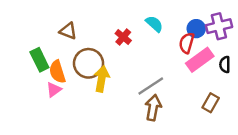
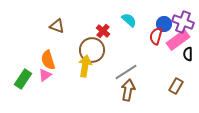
purple cross: (219, 26) -> (183, 22), turned 35
green rectangle: (39, 60) -> (23, 79), moved, turned 60
pink rectangle: (200, 60) -> (178, 40), moved
brown circle: (88, 63) -> (92, 50), moved

